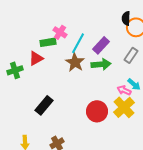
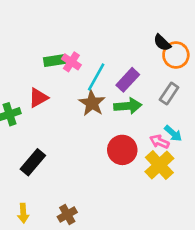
black semicircle: (126, 18) -> (162, 43), turned -48
green rectangle: (48, 42) -> (55, 61), moved
black rectangle: (44, 105) -> (33, 162), moved
red circle: (97, 111) -> (122, 150), moved

